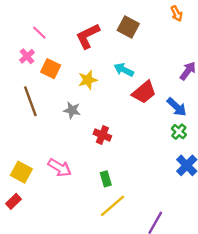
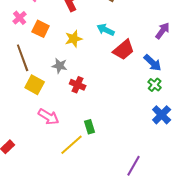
red cross: (102, 135) -> (78, 85), moved
yellow square: (21, 172) -> (35, 85), moved
yellow line: (112, 206) -> (72, 145), moved

